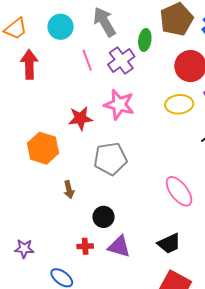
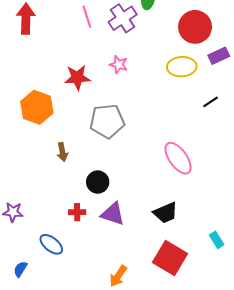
pink star: (119, 105) -> (119, 65), size x0.6

